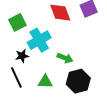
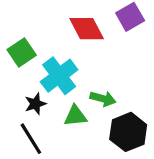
green triangle: (45, 82) -> (75, 116), moved

